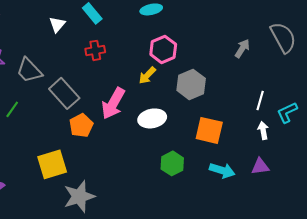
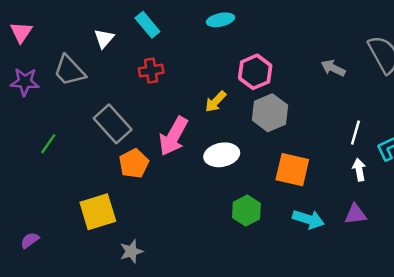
gray arrow: (242, 48) -> (333, 68), turned -96
pink hexagon: (163, 49) -> (255, 72), moved
gray trapezoid: (29, 70) -> (69, 71), moved
gray star: (79, 196) -> (131, 251), size x0.6

